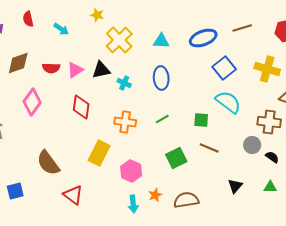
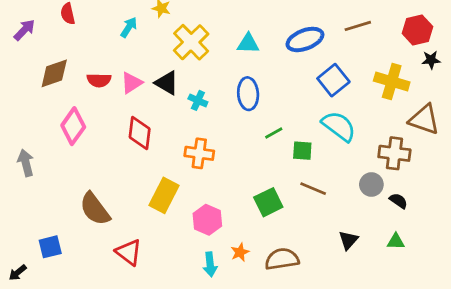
cyan arrow: (61, 29) -> (129, 27), moved, turned -91
black triangle: (101, 70) -> (167, 83), turned 42
green line: (162, 119) -> (274, 133), moved

